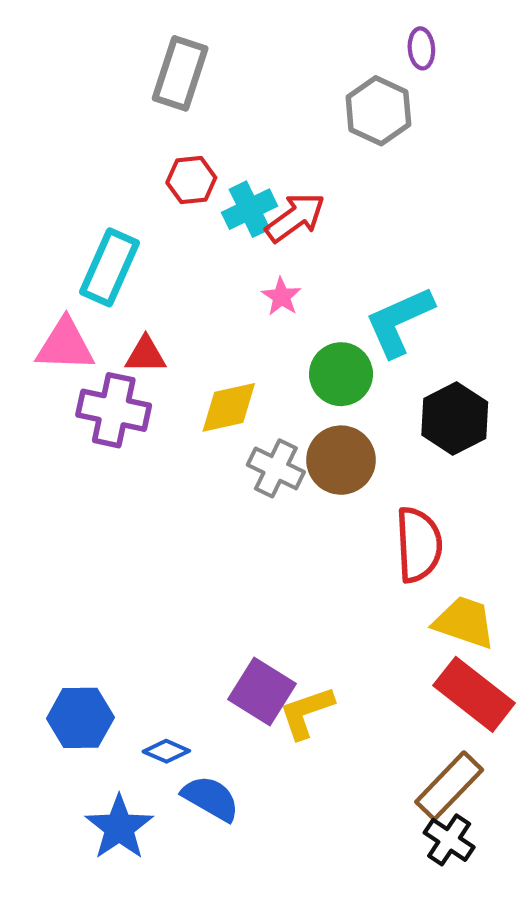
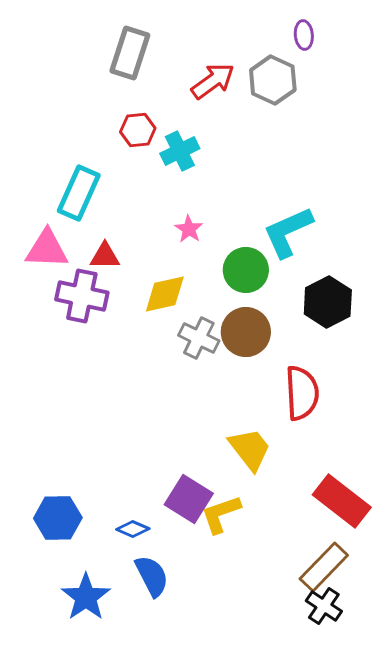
red arrow: (295, 218) -> (213, 81), moved
pink star: (281, 297) -> (189, 229), moved
yellow trapezoid: (464, 622) -> (250, 449), moved, turned 33
blue diamond: (166, 751) -> (133, 529), moved
blue semicircle: (211, 798) -> (152, 576), turned 33

